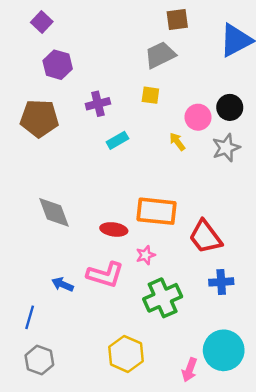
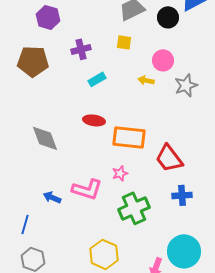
black circle: (230, 107) -> (168, 17), moved
yellow arrow: (177, 142) -> (146, 80), turned -42
red ellipse: (114, 229) -> (94, 120), moved

